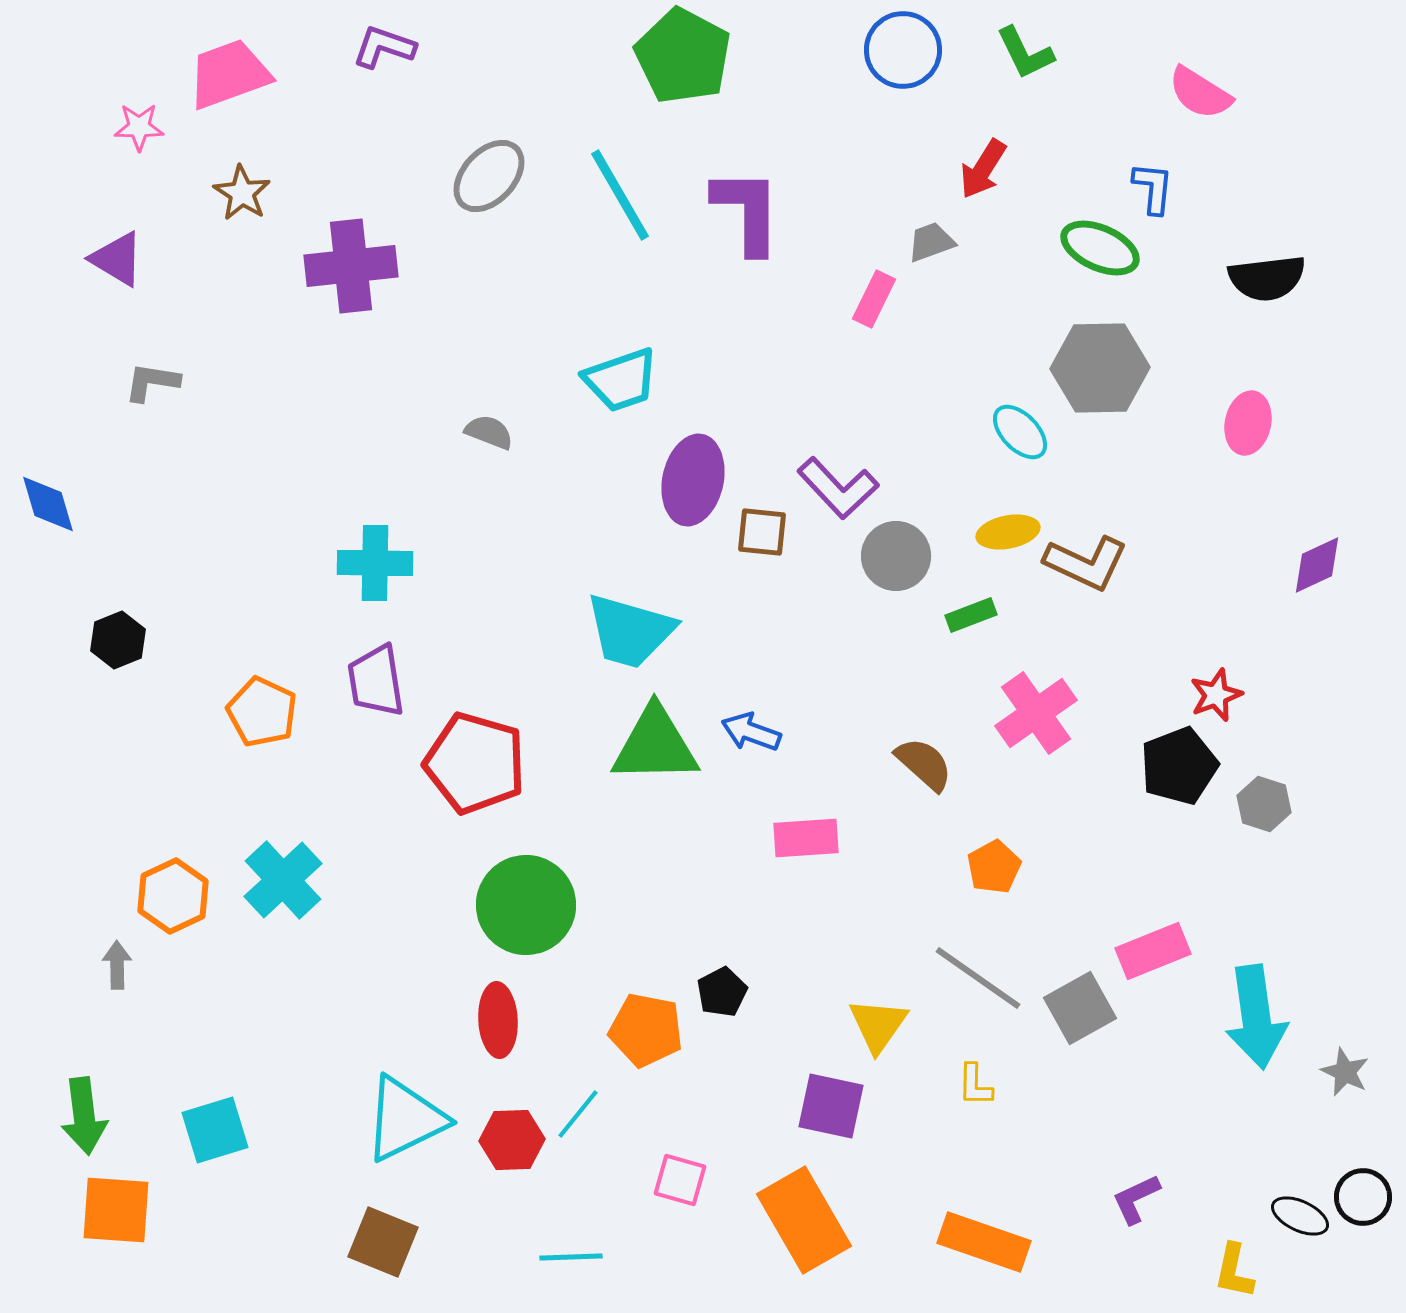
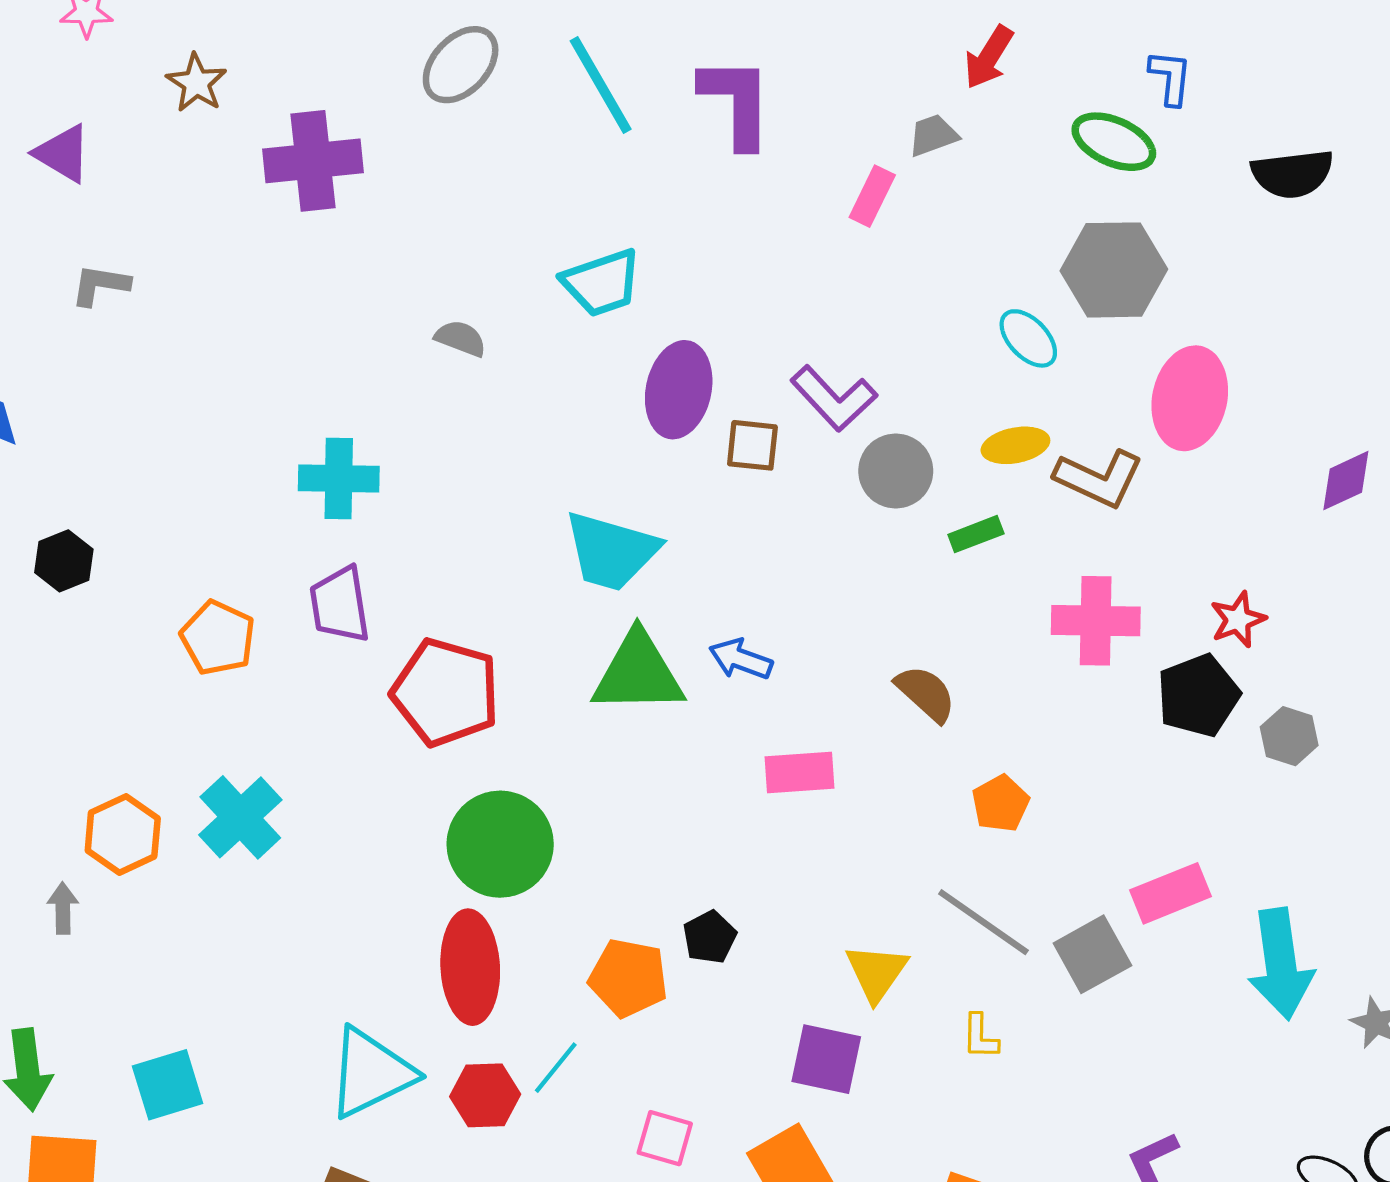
pink ellipse: (1248, 423) -> (1190, 398), moved, size x1.5
pink cross: (1036, 713) -> (1096, 621), moved, turned 36
red ellipse: (498, 1020) -> (470, 967), size x1.4

